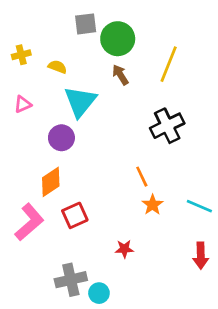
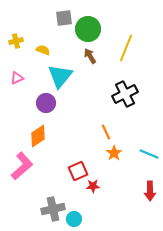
red square: (75, 215) -> (78, 171), moved

